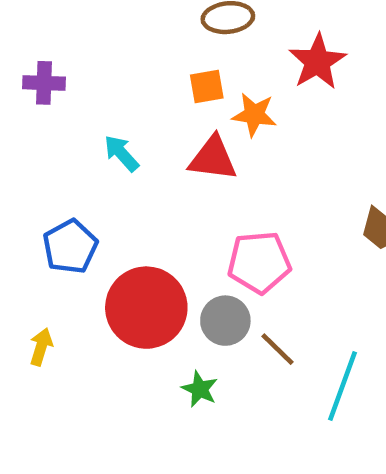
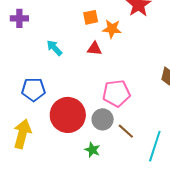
red triangle: (213, 158) -> (94, 49), size x0.7
blue pentagon: (70, 247) -> (33, 90), turned 30
yellow arrow: (41, 347) -> (22, 134), size x1.8

